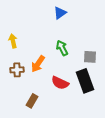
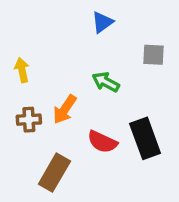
green arrow: (62, 48) -> (106, 82), turned -35
gray square: (90, 57) -> (154, 55), moved
brown rectangle: (32, 101) -> (54, 173), size x1.5

